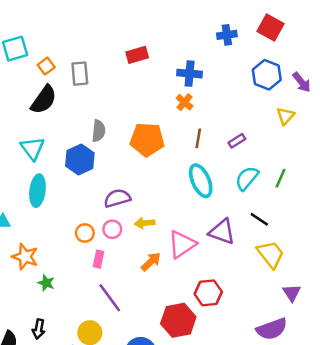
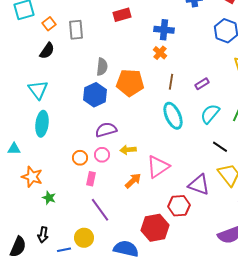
black semicircle: (44, 100) -> (47, 51), size x0.7
gray semicircle: (99, 131) -> (102, 67), moved
blue hexagon: (80, 160) -> (95, 95), moved
purple triangle: (222, 232) -> (199, 185), moved

